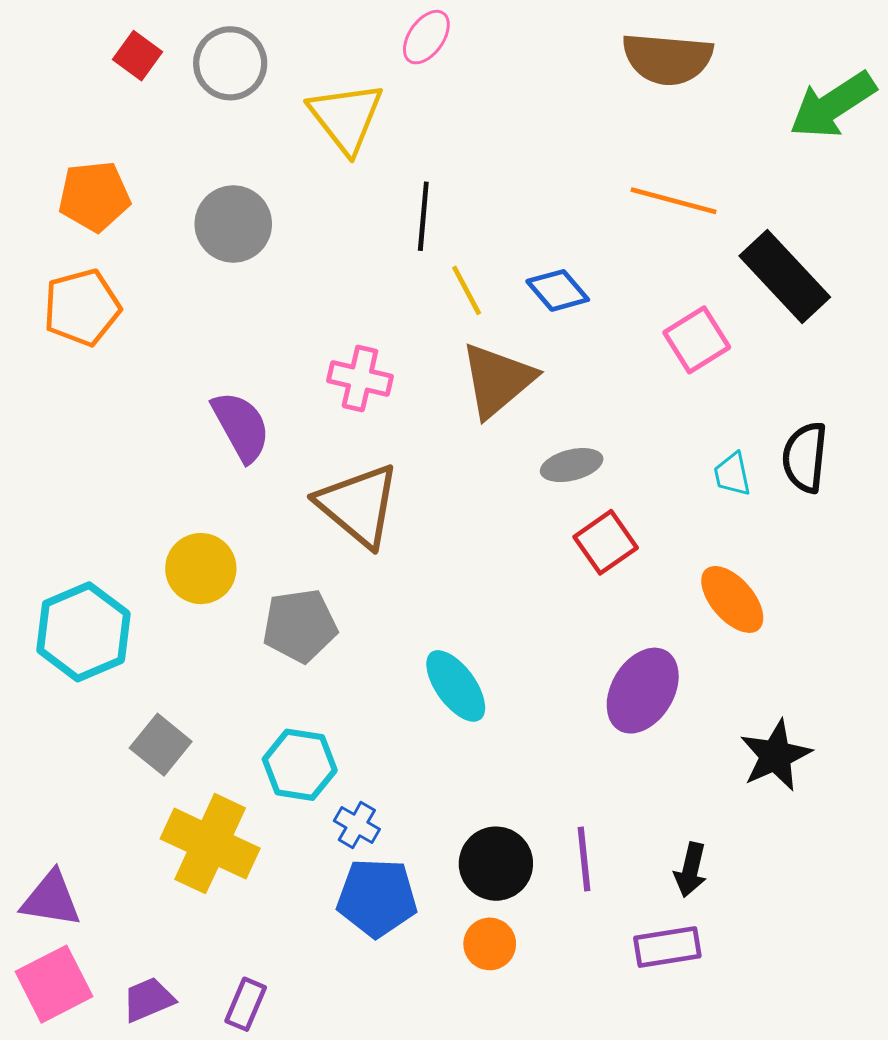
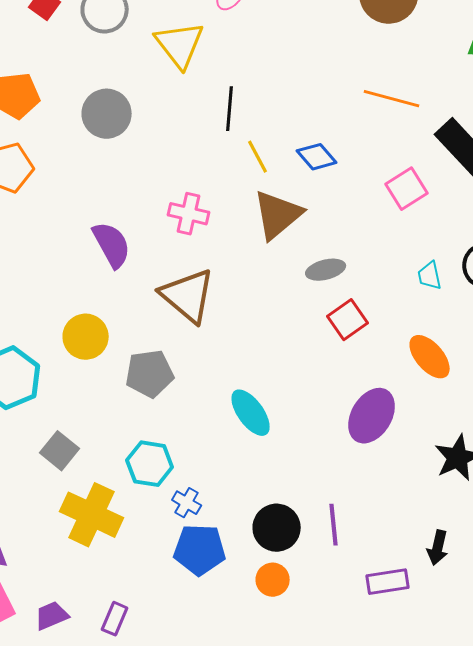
black arrow: (691, 870) -> (438, 548), moved

